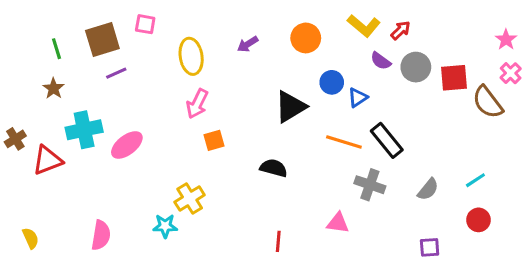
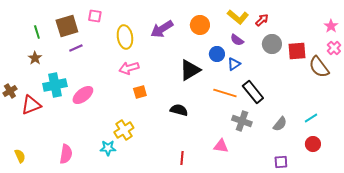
purple arrow: (248, 44) -> (162, 29), size x1.6
purple semicircle: (381, 61) -> (237, 40), moved
pink arrow: (197, 104) -> (129, 68), turned 48

